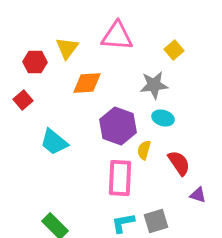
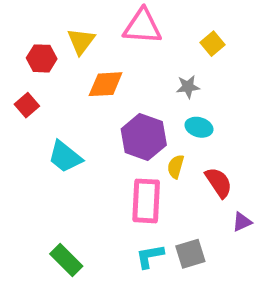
gray star: (154, 85) -> (188, 87), size x0.7
purple triangle: (198, 195) -> (242, 222), turned -42

